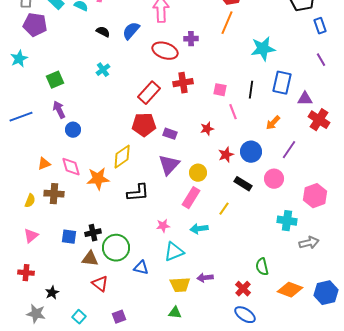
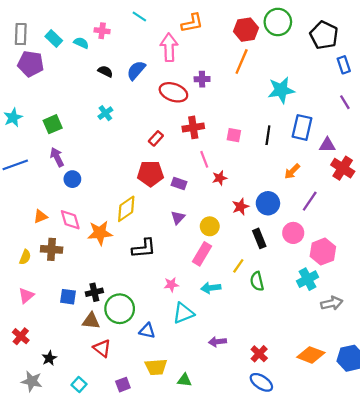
cyan star: (19, 59) -> (13, 118), moved
red rectangle: (149, 93) -> (156, 138), size x0.6
pink line: (233, 112) -> (204, 159), moved
purple triangle: (169, 165) -> (178, 218), size x0.6
black rectangle: (243, 184) -> (259, 238), turned 36
pink hexagon: (315, 196) -> (323, 252), moved
cyan cross: (287, 221) -> (308, 279), turned -36
green semicircle: (262, 267) -> (257, 281), moved
red cross: (26, 273) -> (21, 336), turned 35
yellow trapezoid: (180, 285) -> (156, 367), moved

